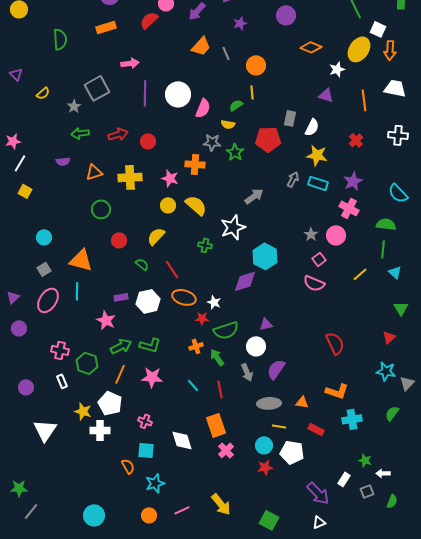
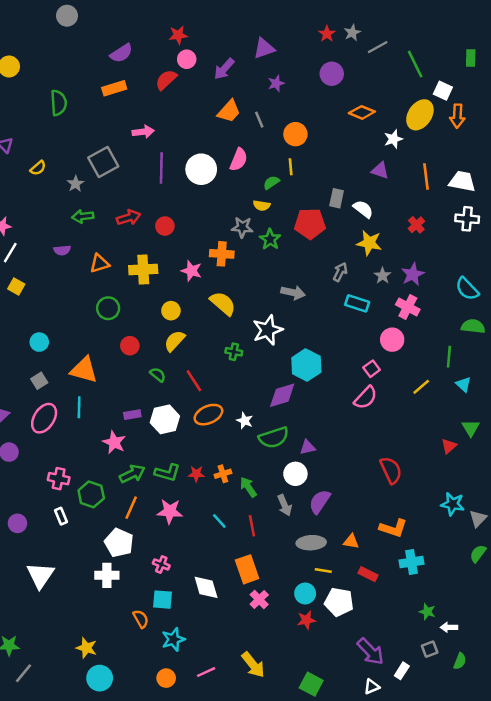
white trapezoid: (395, 88) -> (462, 181), moved
pink semicircle: (203, 108) -> (239, 160), moved
white semicircle: (312, 127) -> (363, 209), turned -78
cyan rectangle: (318, 183) -> (357, 303), moved
gray arrow: (254, 196) -> (293, 293), turned 48
yellow circle: (168, 205) -> (171, 311), moved
green semicircle: (386, 224) -> (473, 326), moved
gray star: (311, 234) -> (382, 276), moved
pink semicircle: (314, 283) -> (366, 398), turned -70
orange ellipse: (184, 297) -> (208, 415), turned -40
red star: (202, 318) -> (196, 474), moved
green semicircle: (226, 330) -> (274, 438), moved
red triangle: (389, 337) -> (449, 446), moved
yellow star: (83, 411) -> (86, 648), moved
green semicircle: (392, 413) -> (478, 554), moved
white rectangle: (344, 479) -> (402, 671), moved

